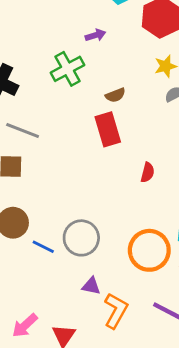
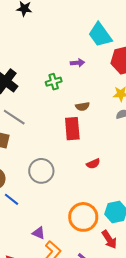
green cross: (68, 69) -> (54, 82), size x0.7
red semicircle: (147, 172) -> (93, 164), turned 40
gray circle: (81, 238) -> (41, 171), moved

